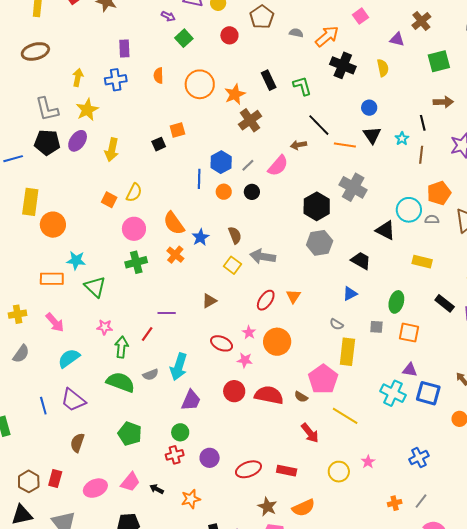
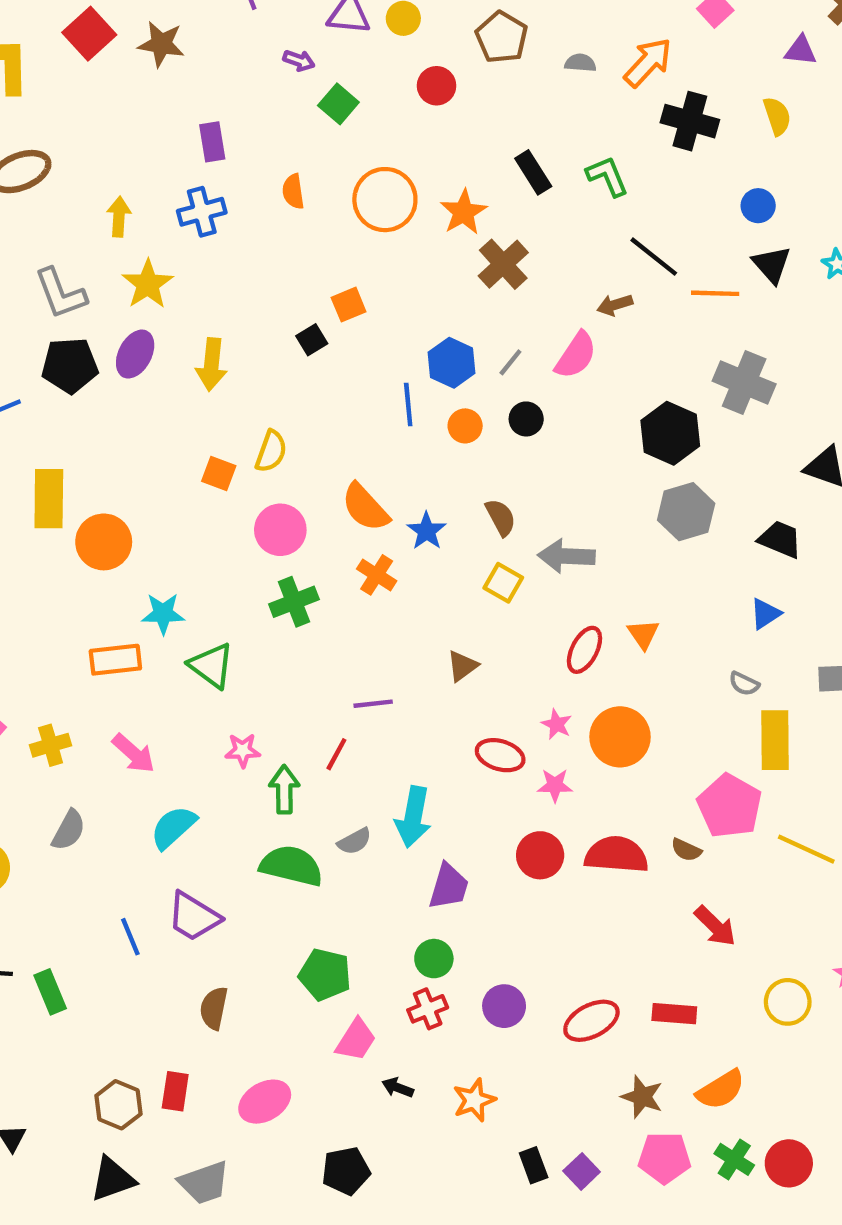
yellow line: (345, 416) -> (806, 849), moved
pink trapezoid: (130, 482) -> (356, 1040), moved

